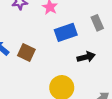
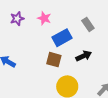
brown square: (26, 53) -> (54, 60), moved

